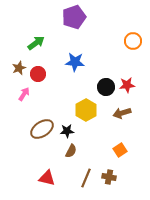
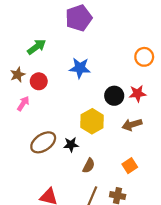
orange circle: (133, 41) -> (144, 57), moved
brown semicircle: (71, 151) -> (89, 166), moved

